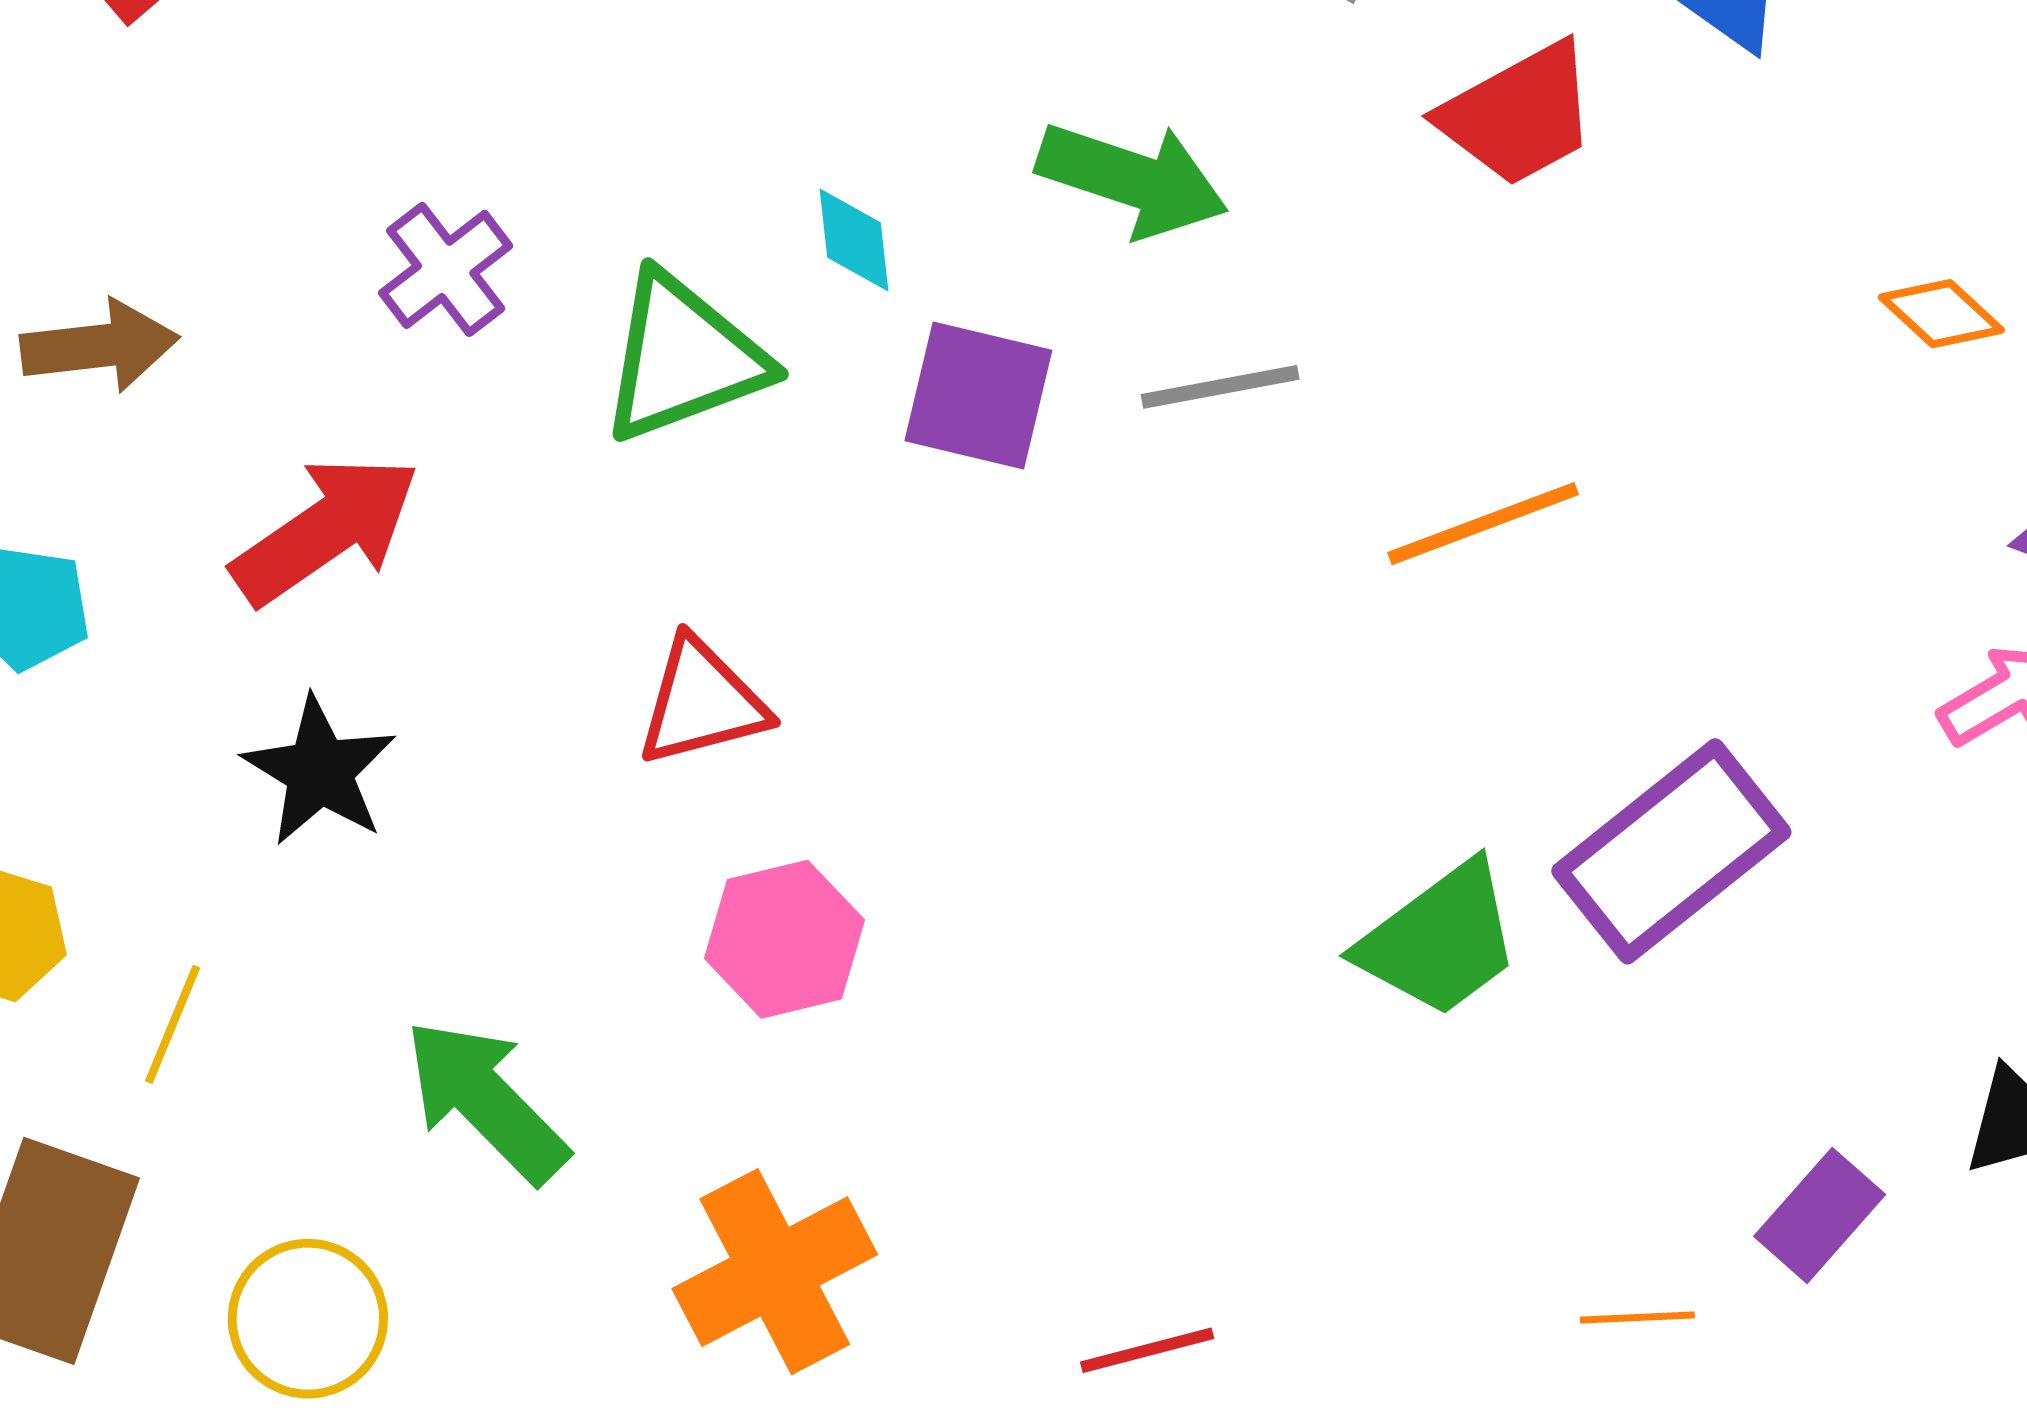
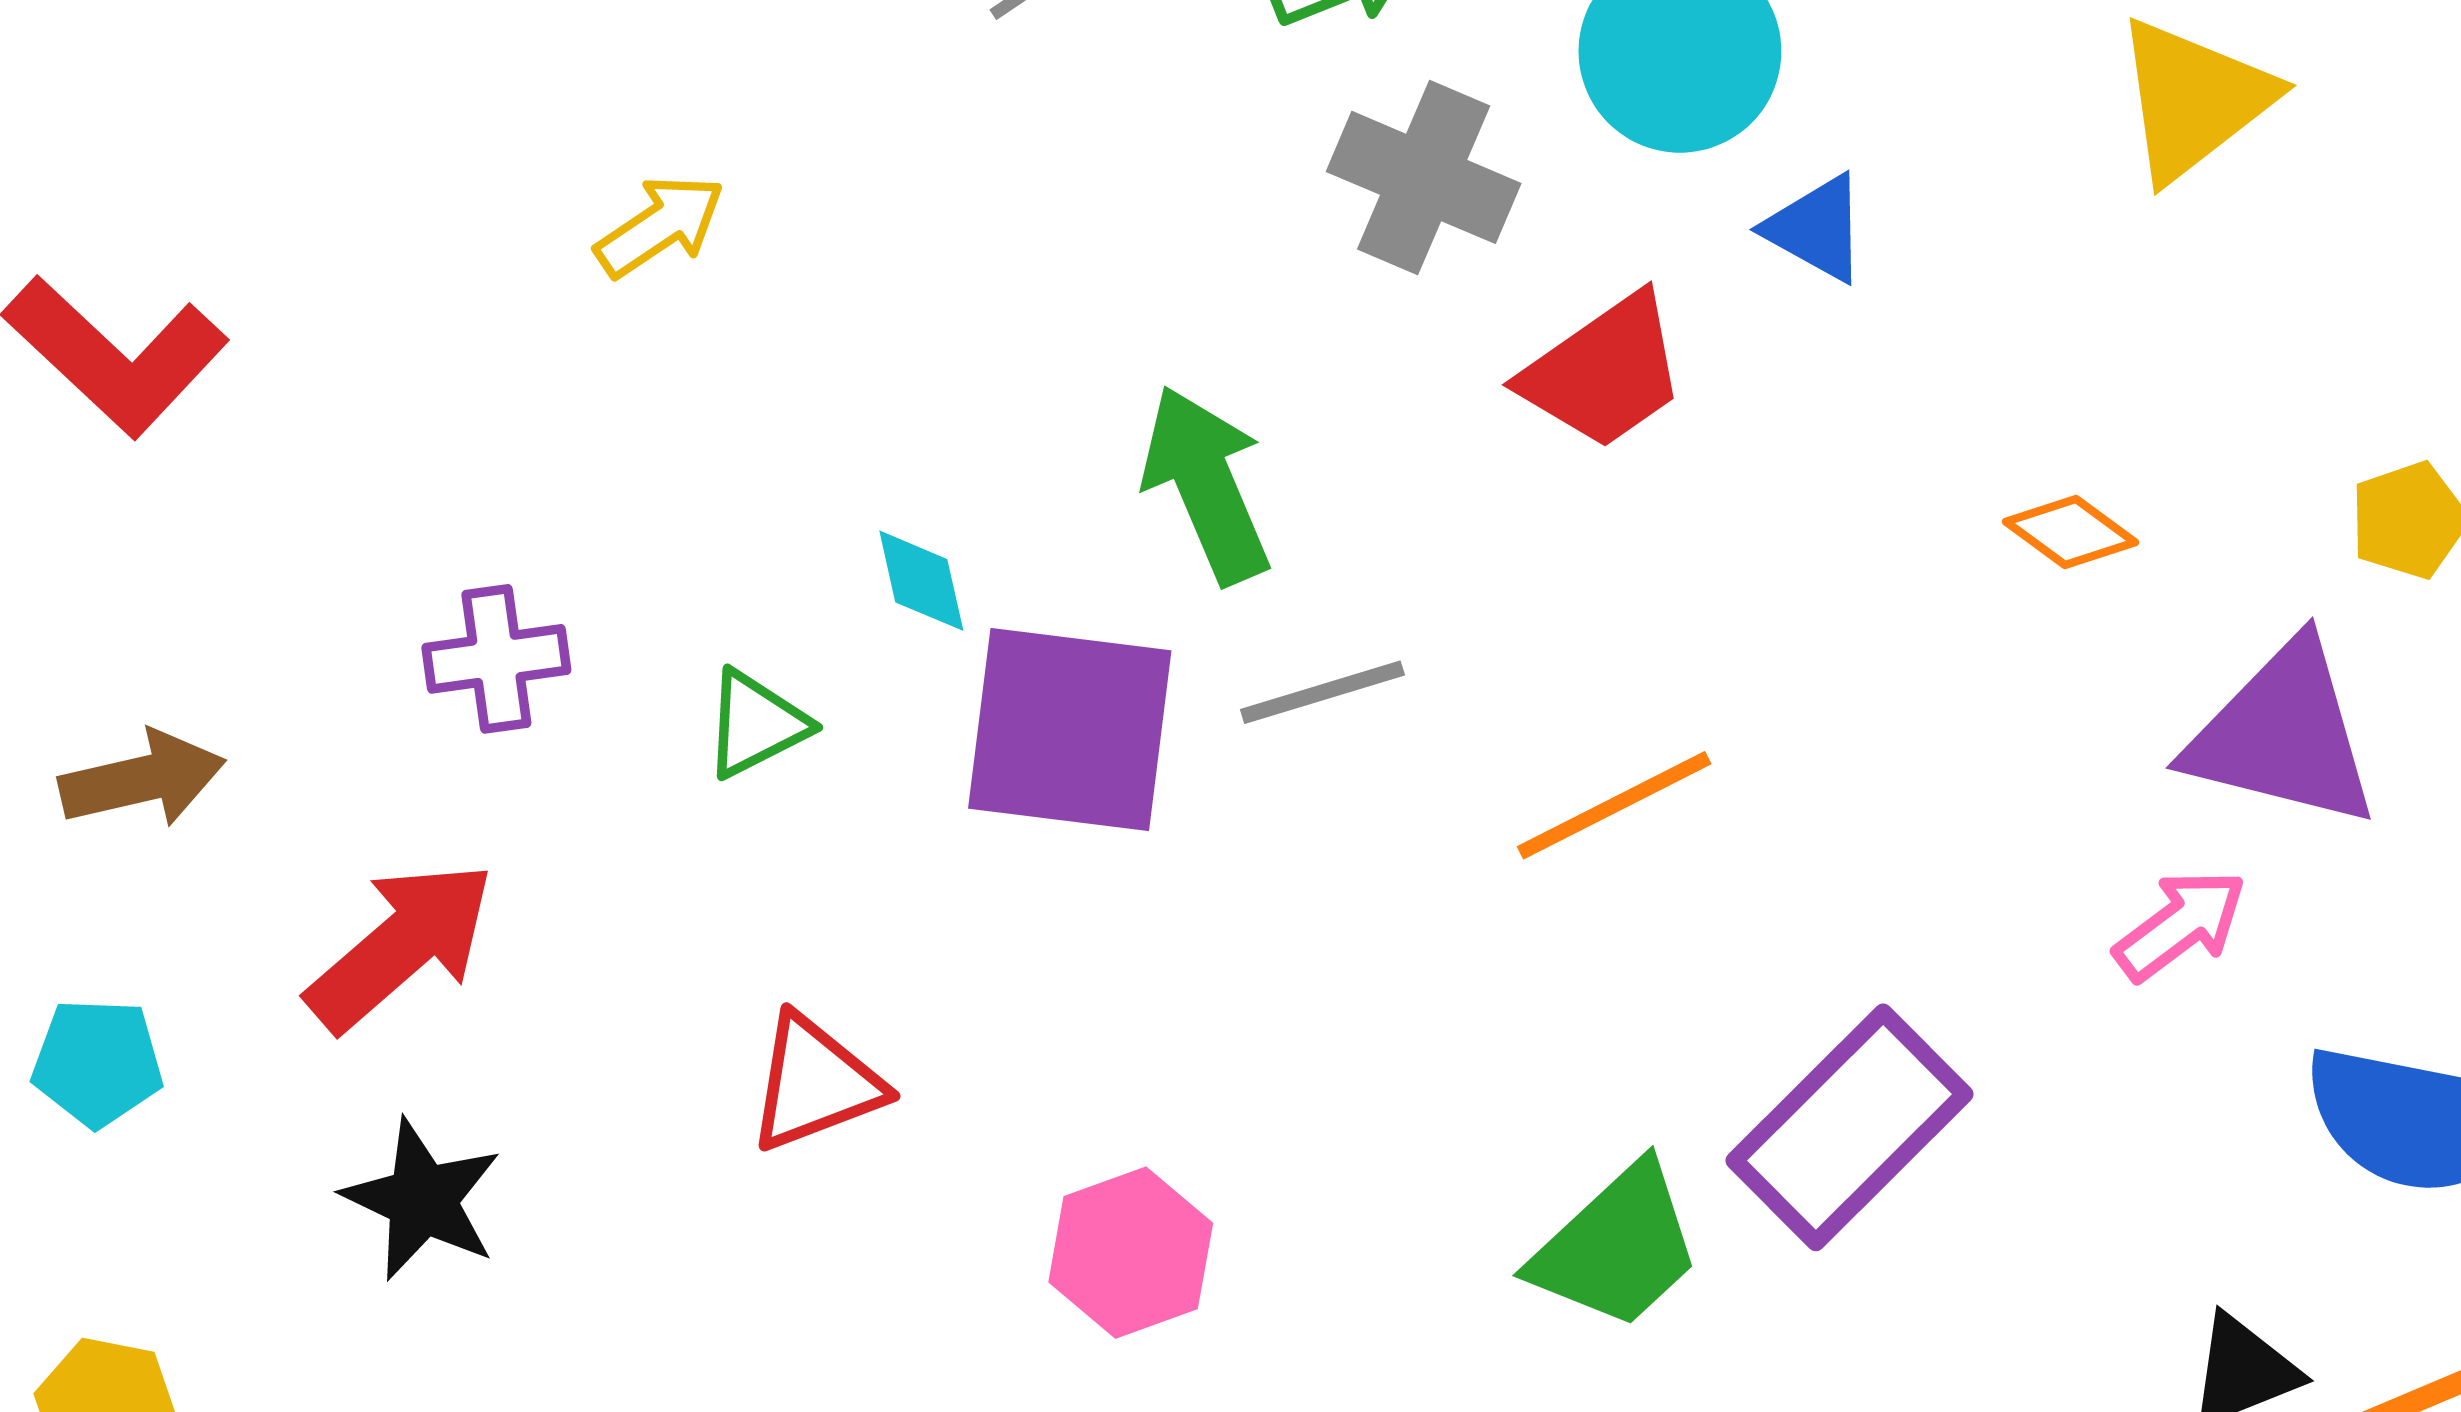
green arrow: (1132, 179) -> (1206, 485), turned -125
purple cross: (446, 269) -> (496, 659), turned 36
green triangle: (683, 358) -> (756, 724), size x0.6
purple square: (978, 396) -> (1070, 729), size x1.4
pink hexagon: (784, 939) -> (1131, 1253), moved

